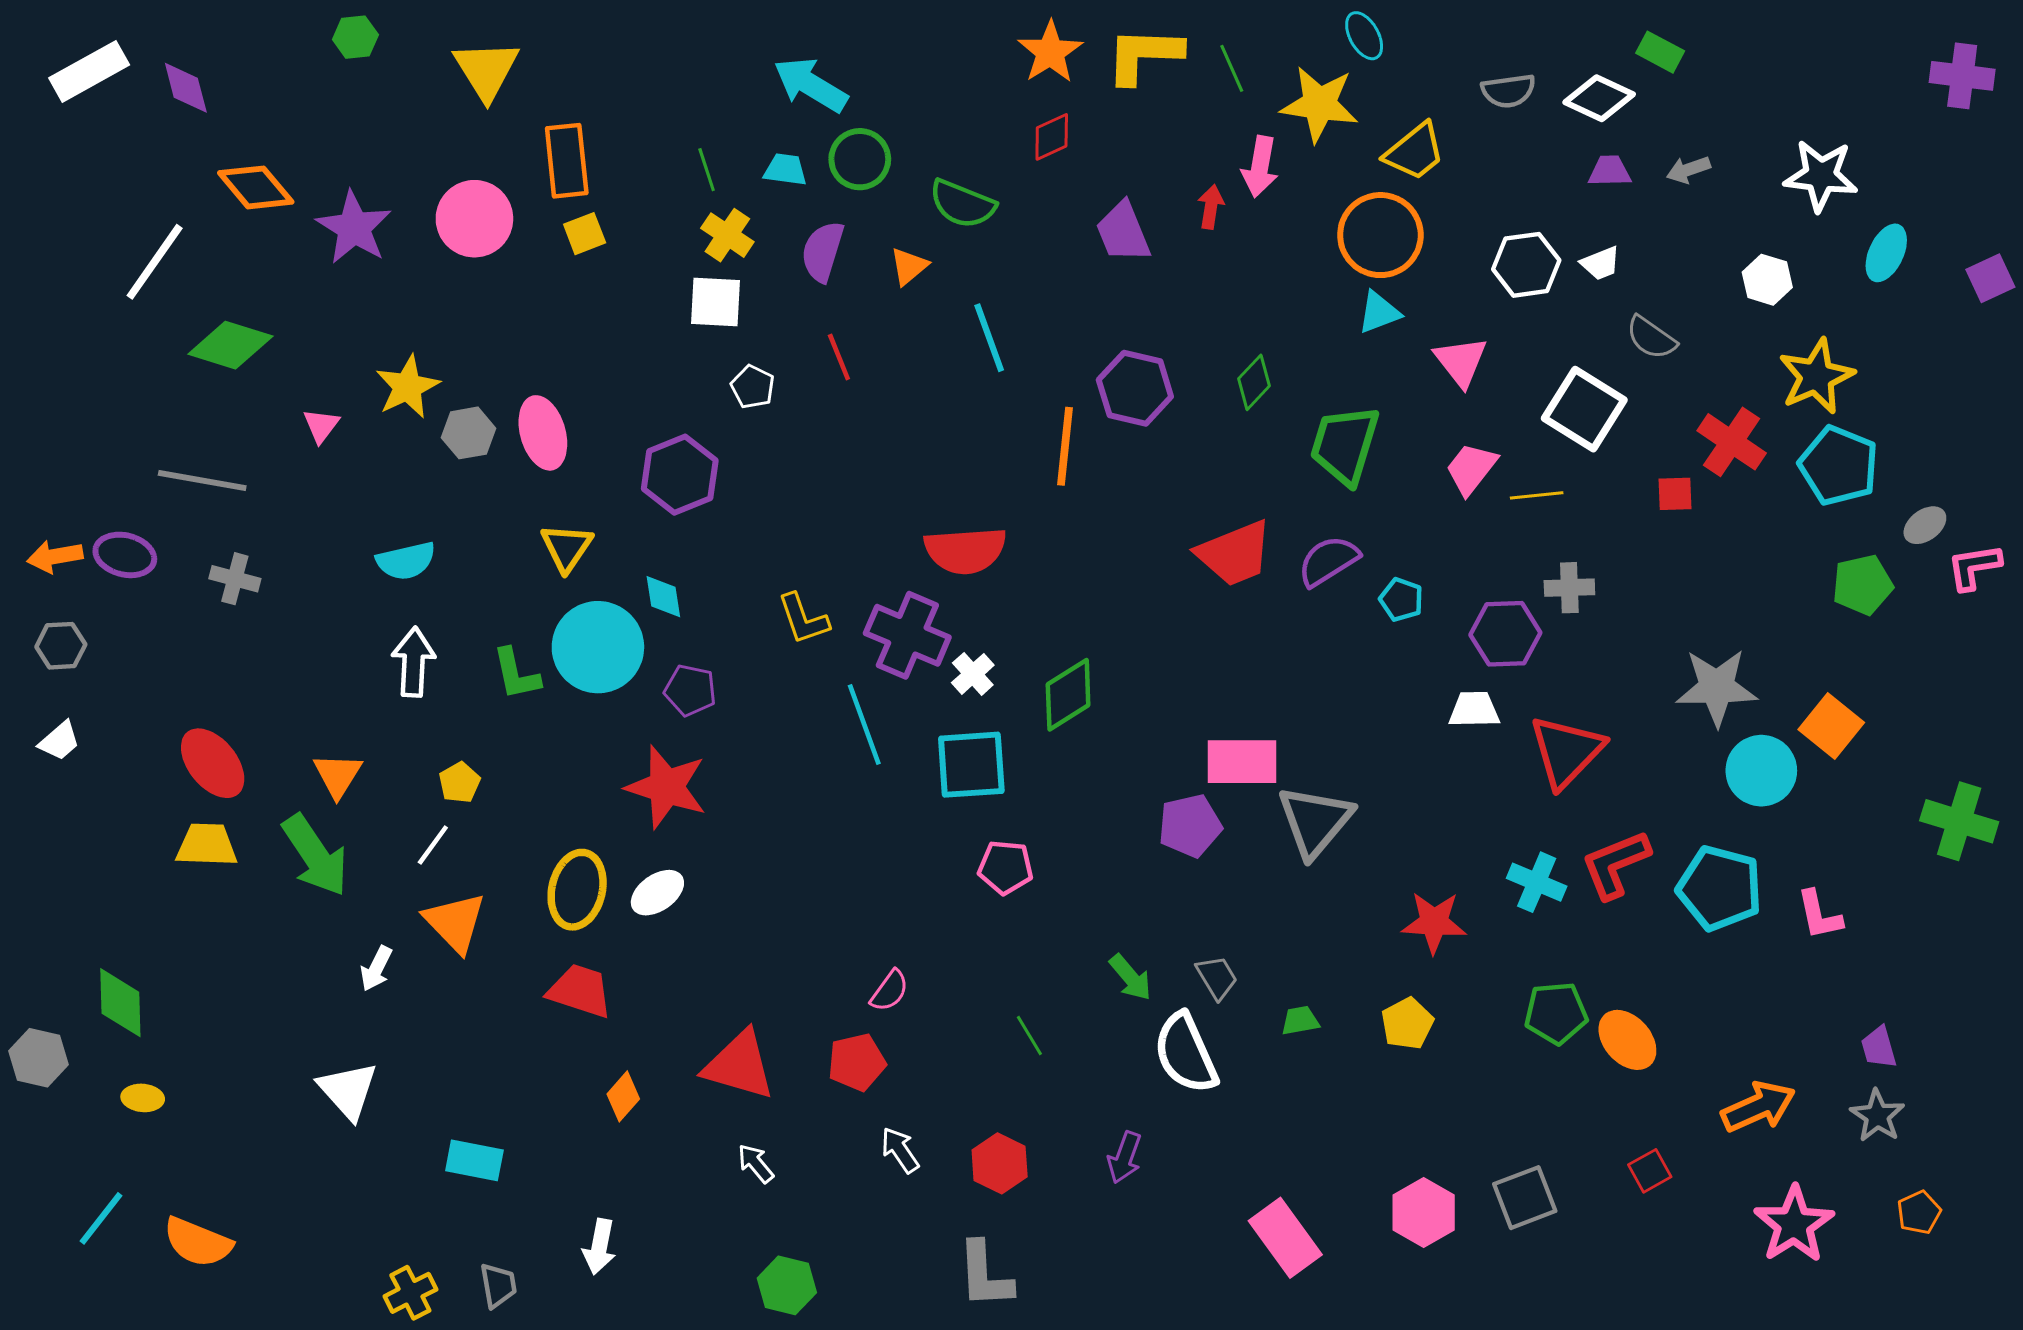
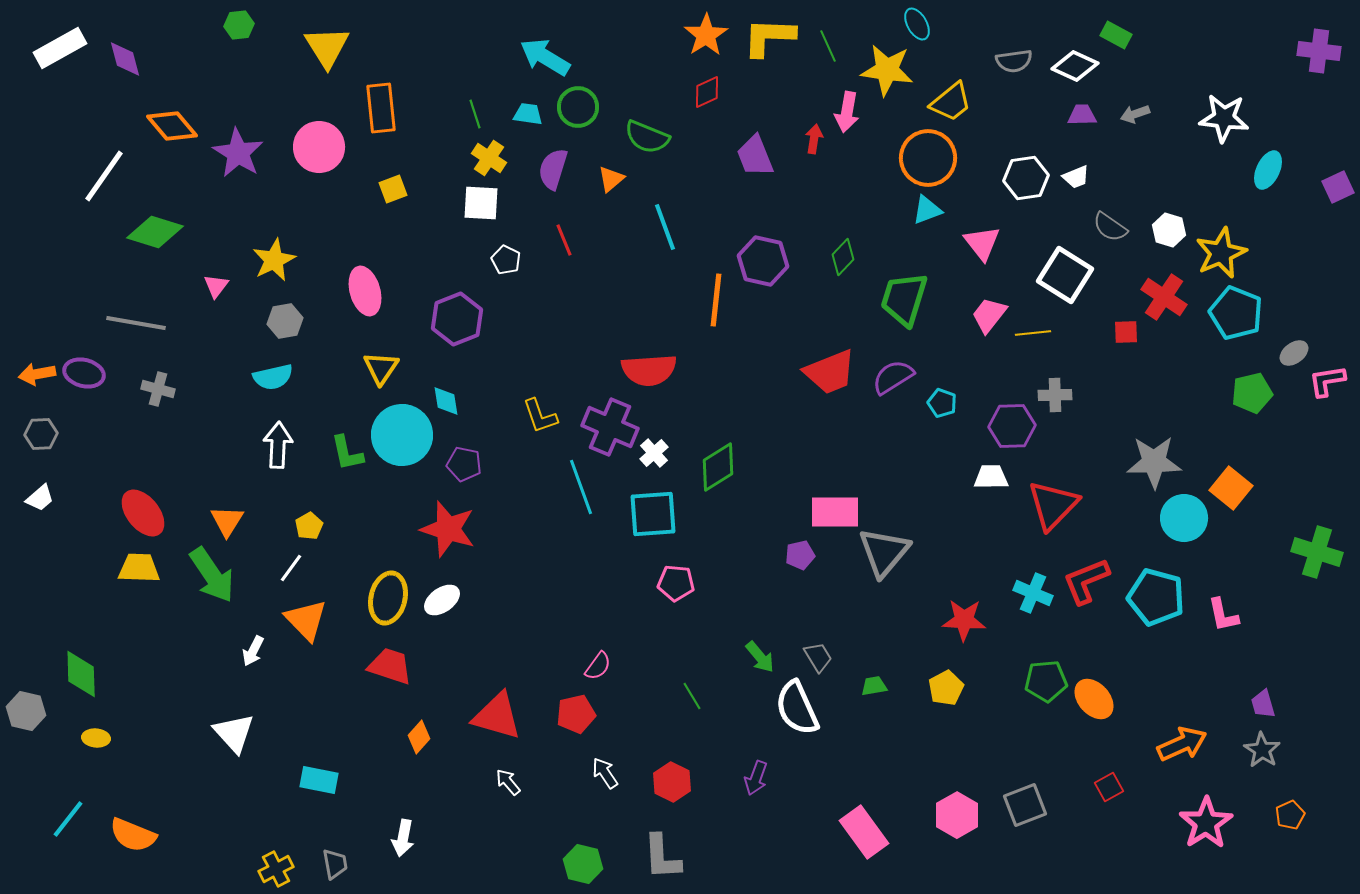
yellow square: (585, 234) -> (393, 189), moved
white hexagon: (1767, 280) -> (1169, 230), moved
gray hexagon: (468, 433) -> (285, 321), moved
purple pentagon: (1190, 826) -> (800, 555), size x0.7
green hexagon: (787, 1285) -> (583, 864), moved

